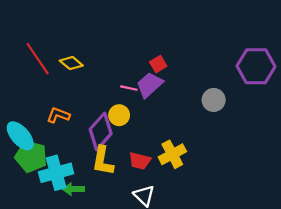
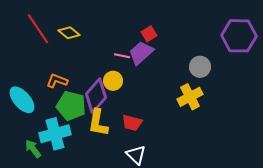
yellow cross: (172, 154) -> (190, 97), moved
green pentagon: (31, 156) -> (71, 106), moved
green arrow: (73, 189) -> (33, 149), moved, turned 54

